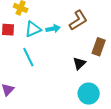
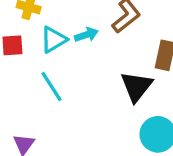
black triangle: (79, 63) -> (136, 86), size x1.5

